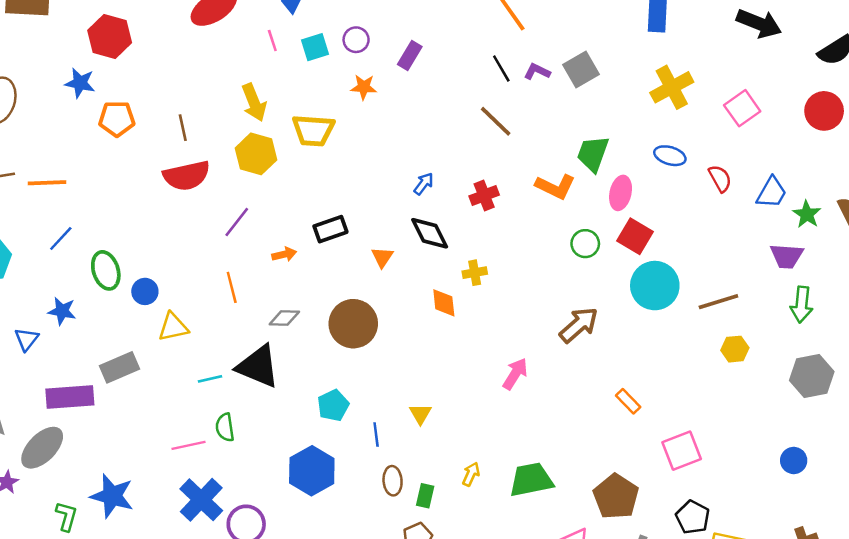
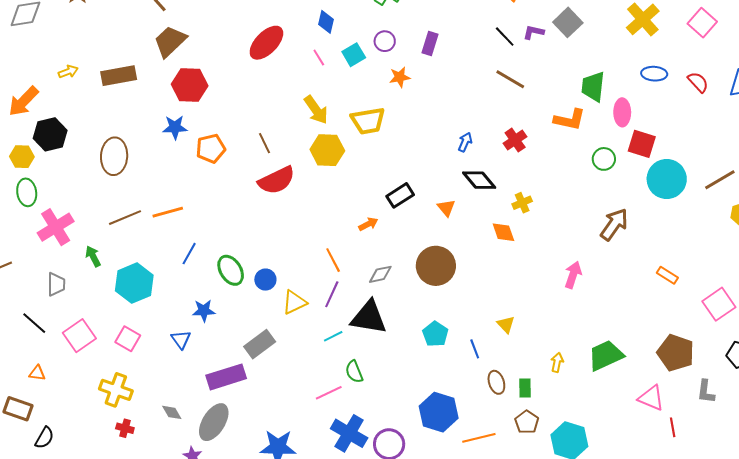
purple line: (237, 222) -> (332, 294), moved
blue hexagon: (312, 471) -> (439, 412), moved

